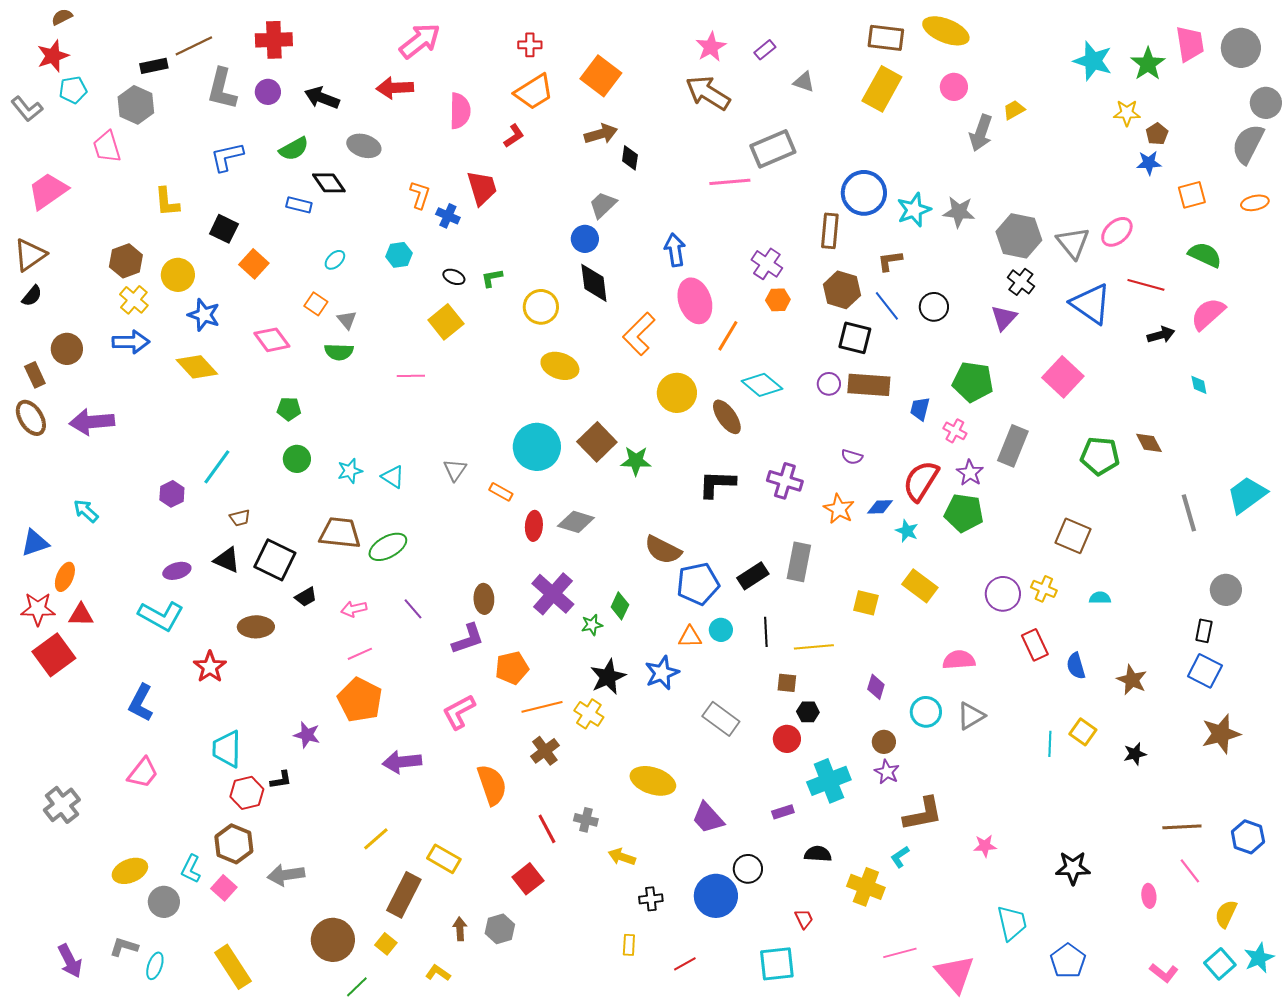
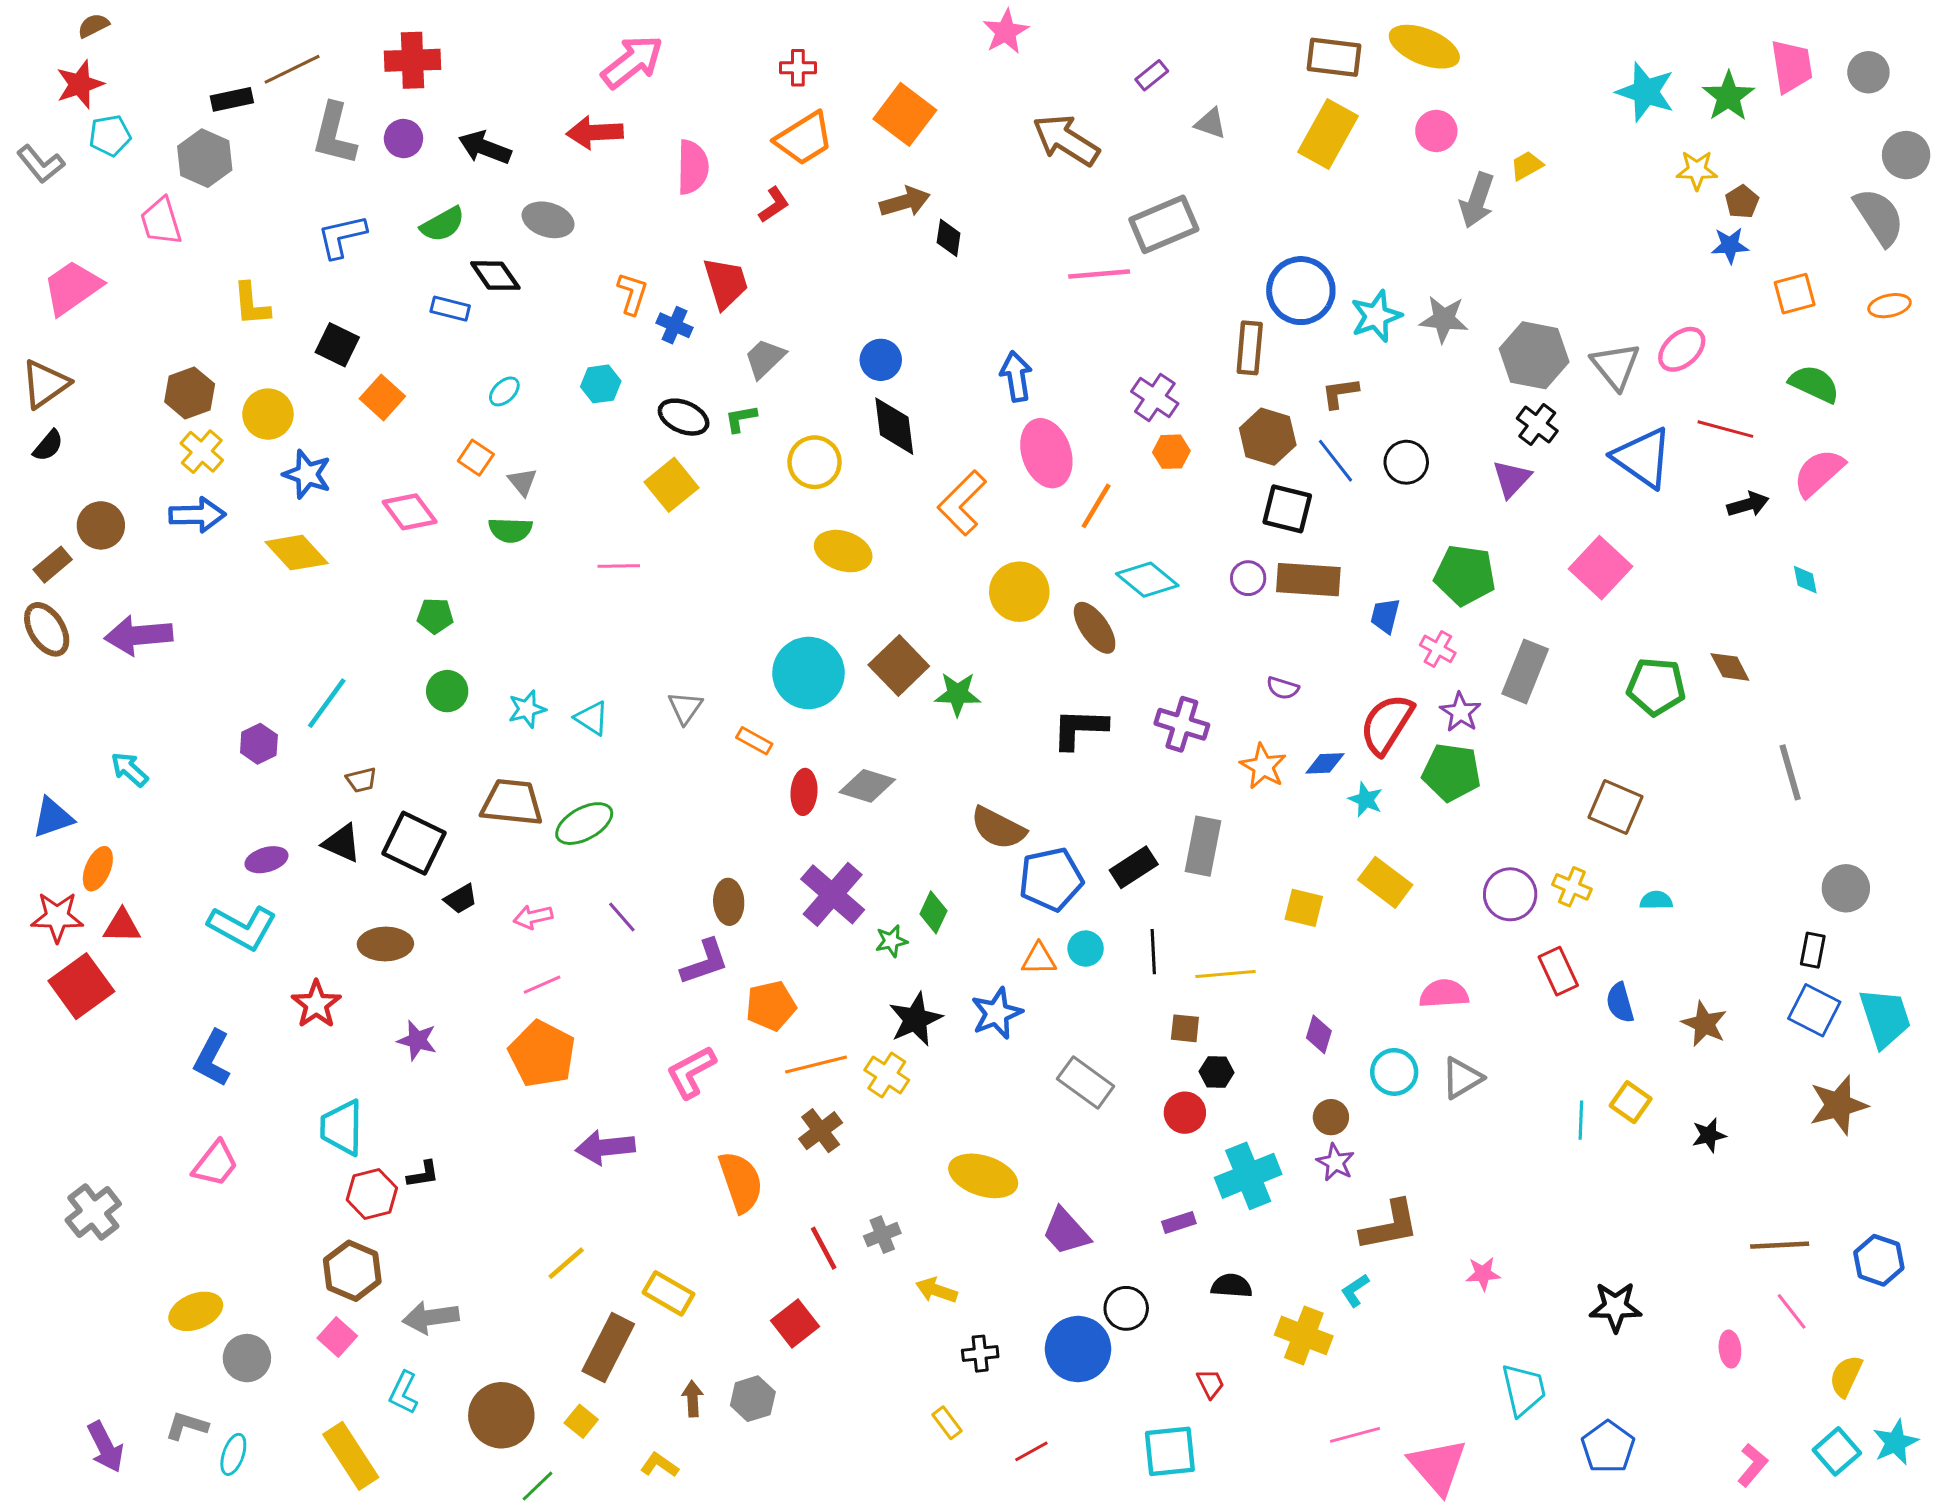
pink star: (711, 47) -> (1006, 32), moved
gray circle: (1241, 48) -> (1868, 72), size x0.7
gray semicircle: (1248, 144) -> (1879, 217), turned 120
gray trapezoid: (603, 205) -> (765, 358), moved
black ellipse: (454, 277) -> (684, 417), size x1.5
brown rectangle: (35, 375) -> (53, 565), turned 75
cyan trapezoid: (1247, 495) -> (1885, 1018), moved, turned 108
purple star: (307, 735) -> (417, 1040), moved
gray cross: (586, 820) -> (882, 1235), turned -35
cyan L-shape: (191, 869) -> (403, 1393), moved
yellow rectangle: (629, 945) -> (947, 1423), turned -40
pink L-shape: (1164, 973) -> (1753, 1465), turned -88

